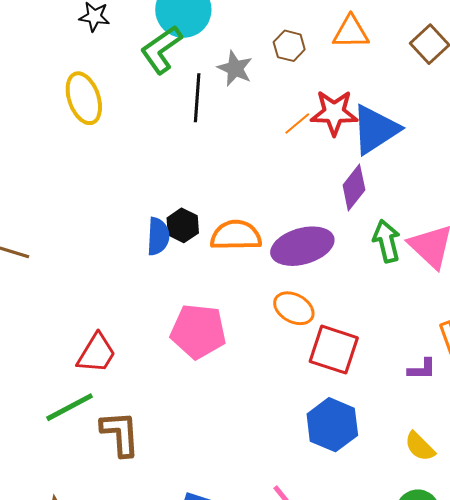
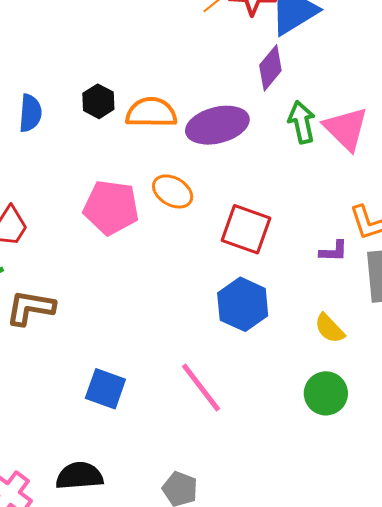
blue semicircle: (158, 236) -> (30, 113), moved
orange ellipse: (294, 308) -> (173, 191), moved
brown L-shape: (120, 434) -> (30, 308), turned -78

